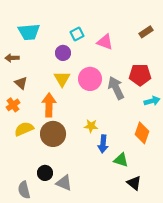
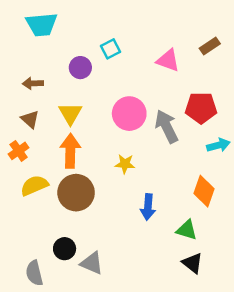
cyan trapezoid: (29, 32) -> (42, 24), moved
pink triangle: (105, 42) -> (168, 60), moved
purple circle: (63, 53) -> (80, 68), moved
brown arrow: (12, 58) -> (33, 83), moved
yellow triangle: (62, 79) -> (70, 114), moved
yellow star: (91, 126) -> (125, 164), moved
green triangle: (121, 160) -> (187, 230), moved

